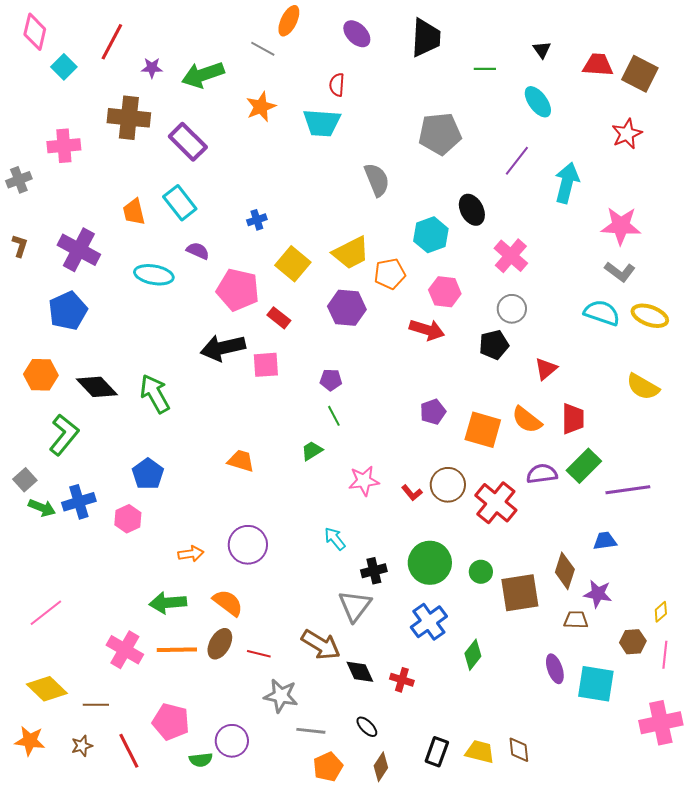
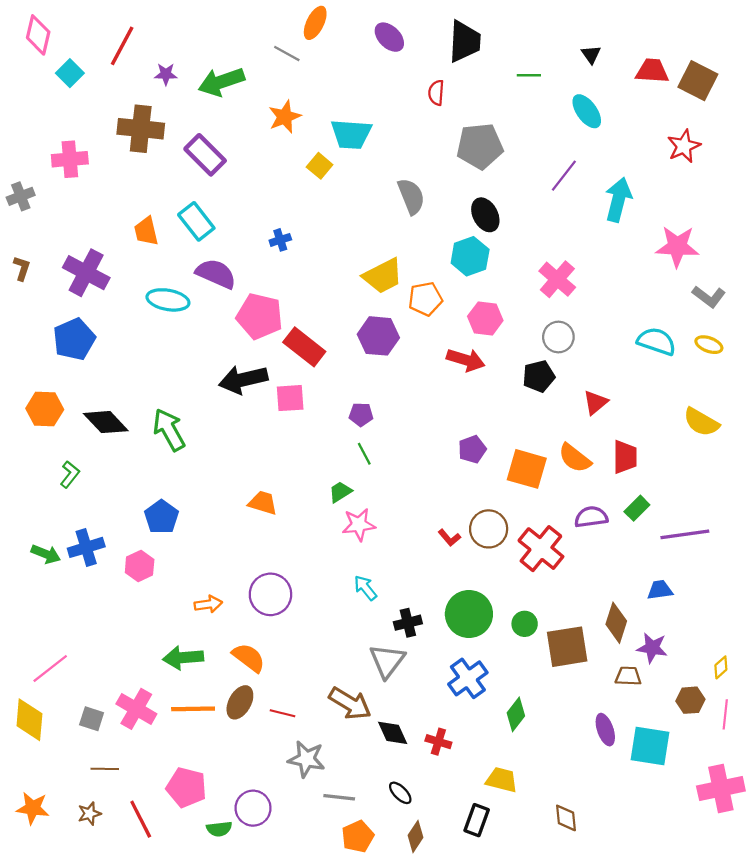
red semicircle: (337, 85) -> (436, 93), moved
black ellipse: (472, 210) -> (485, 215), moved
purple semicircle: (198, 251) -> (216, 274), size x1.6
yellow square: (293, 264) -> (320, 166), moved, size x0.7
gray L-shape: (620, 272) -> (709, 297), moved
yellow ellipse: (650, 316) -> (709, 345), size x0.7
red rectangle: (279, 318) -> (304, 347), size x1.6
green L-shape: (64, 435) -> (70, 474), size x0.6
green rectangle: (584, 466) -> (637, 508), size x0.7
gray square: (25, 480) -> (92, 719), moved, turned -30
pink star: (364, 481) -> (359, 525), moved
yellow diamond: (47, 689) -> (29, 720), moved, turned 51
yellow trapezoid: (480, 752) -> (502, 780), moved

